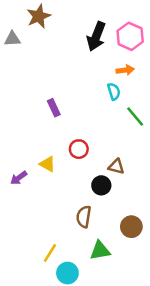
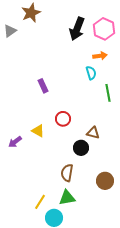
gray triangle: (12, 39) -> (10, 31), turned -32
green line: (135, 116) -> (108, 93), turned 30
green triangle: (100, 250) -> (67, 198), moved

